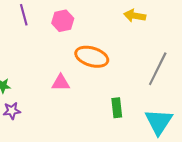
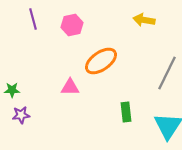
orange ellipse: (92, 57) -> (101, 61), turned -52

